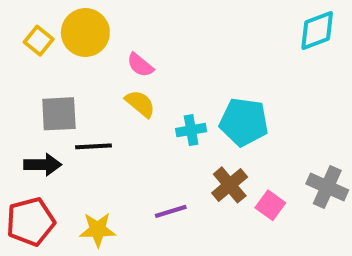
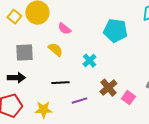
yellow semicircle: (140, 104) -> (55, 50), moved
cyan pentagon: (244, 122) -> (115, 31), moved
cyan cross: (191, 130) -> (89, 61), turned -32
black line: (93, 146) -> (60, 83), moved

